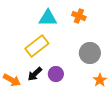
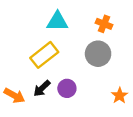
orange cross: (79, 16) -> (104, 24), moved
gray circle: (90, 53) -> (98, 54), moved

